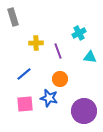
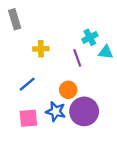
purple line: (58, 51) -> (77, 58), moved
cyan triangle: (90, 57) -> (106, 52), moved
purple circle: (84, 111) -> (84, 111), moved

